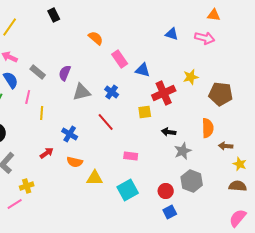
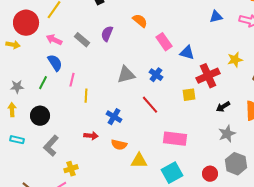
blue triangle: (172, 34) -> (216, 17), turned -32
gray rectangle: (38, 72) -> (82, 40), moved
purple semicircle: (65, 73) -> (107, 34), moved
black arrow: (169, 132) -> (223, 107), moved, turned -40
red arrow: (47, 153) -> (91, 136), turned 40
pink rectangle: (131, 156) -> (175, 139), size x1.6

